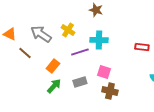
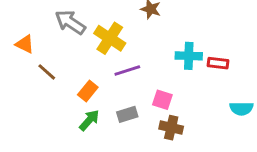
yellow cross: (68, 30) -> (110, 38), size x1.5
gray arrow: (41, 34) -> (70, 22), moved
cyan cross: (99, 40) -> (189, 56), moved

